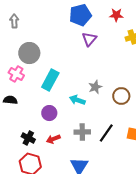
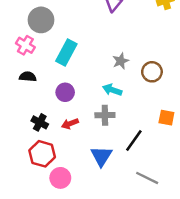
black semicircle: (10, 100) -> (28, 77), moved
cyan arrow: (77, 100) -> (112, 90), moved
black line: (106, 133) -> (134, 141), moved

